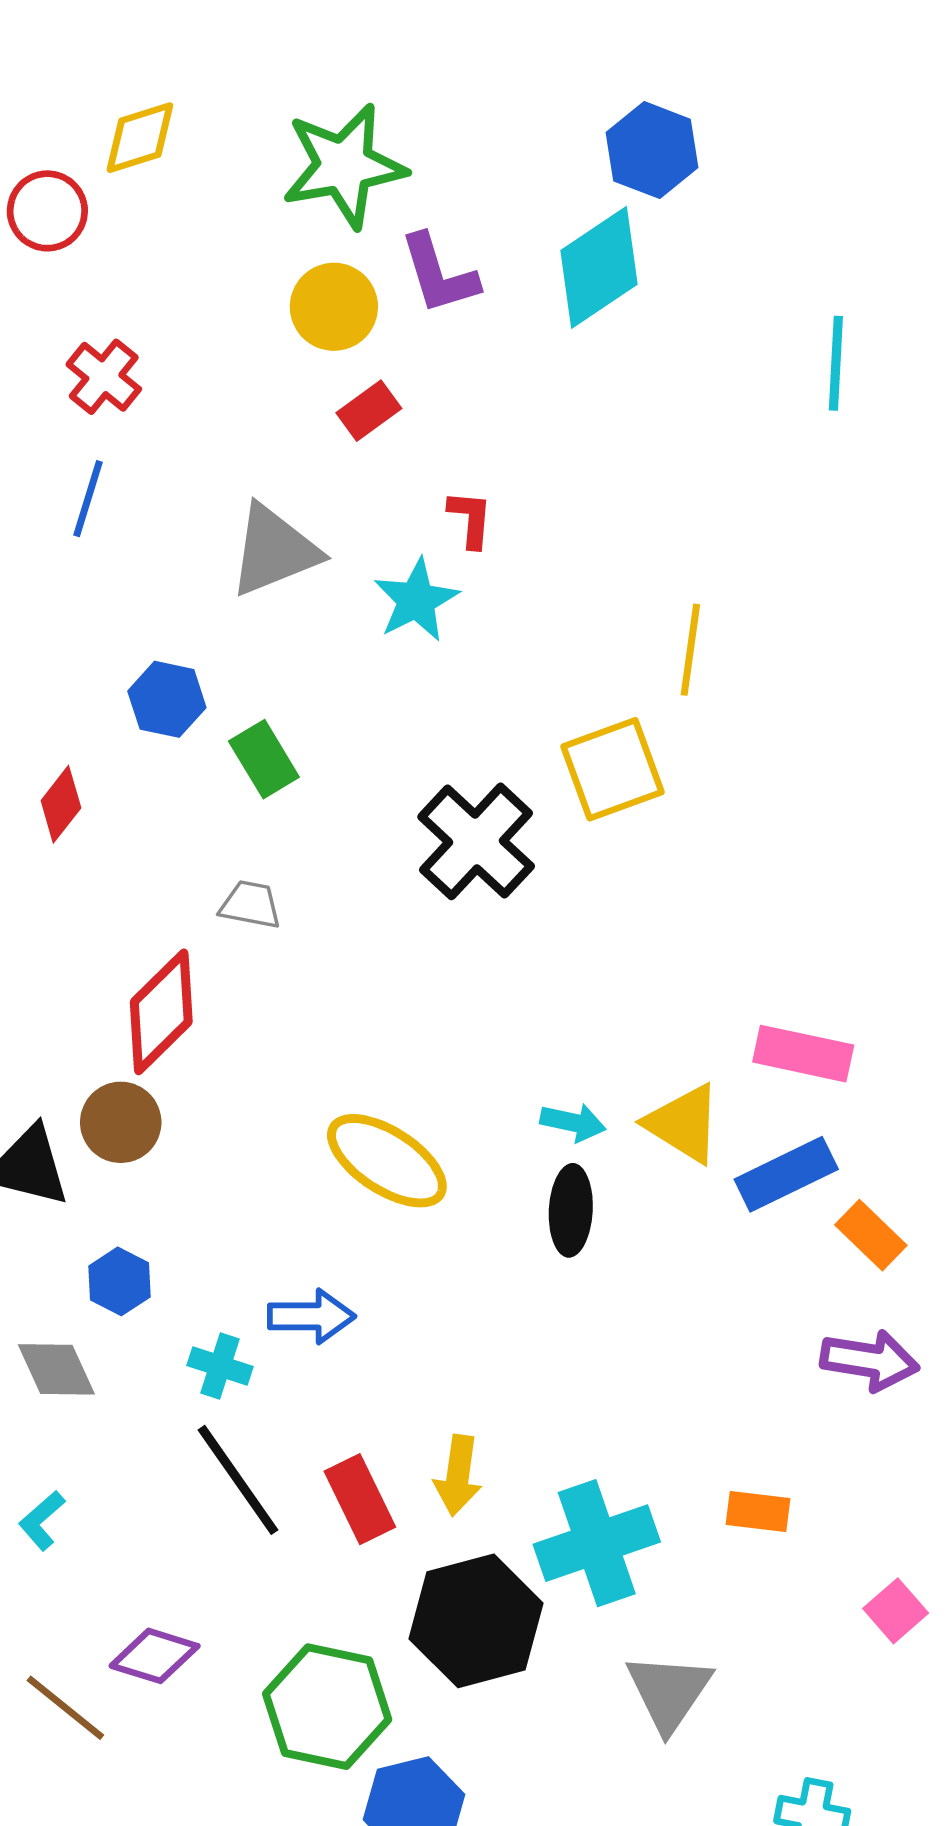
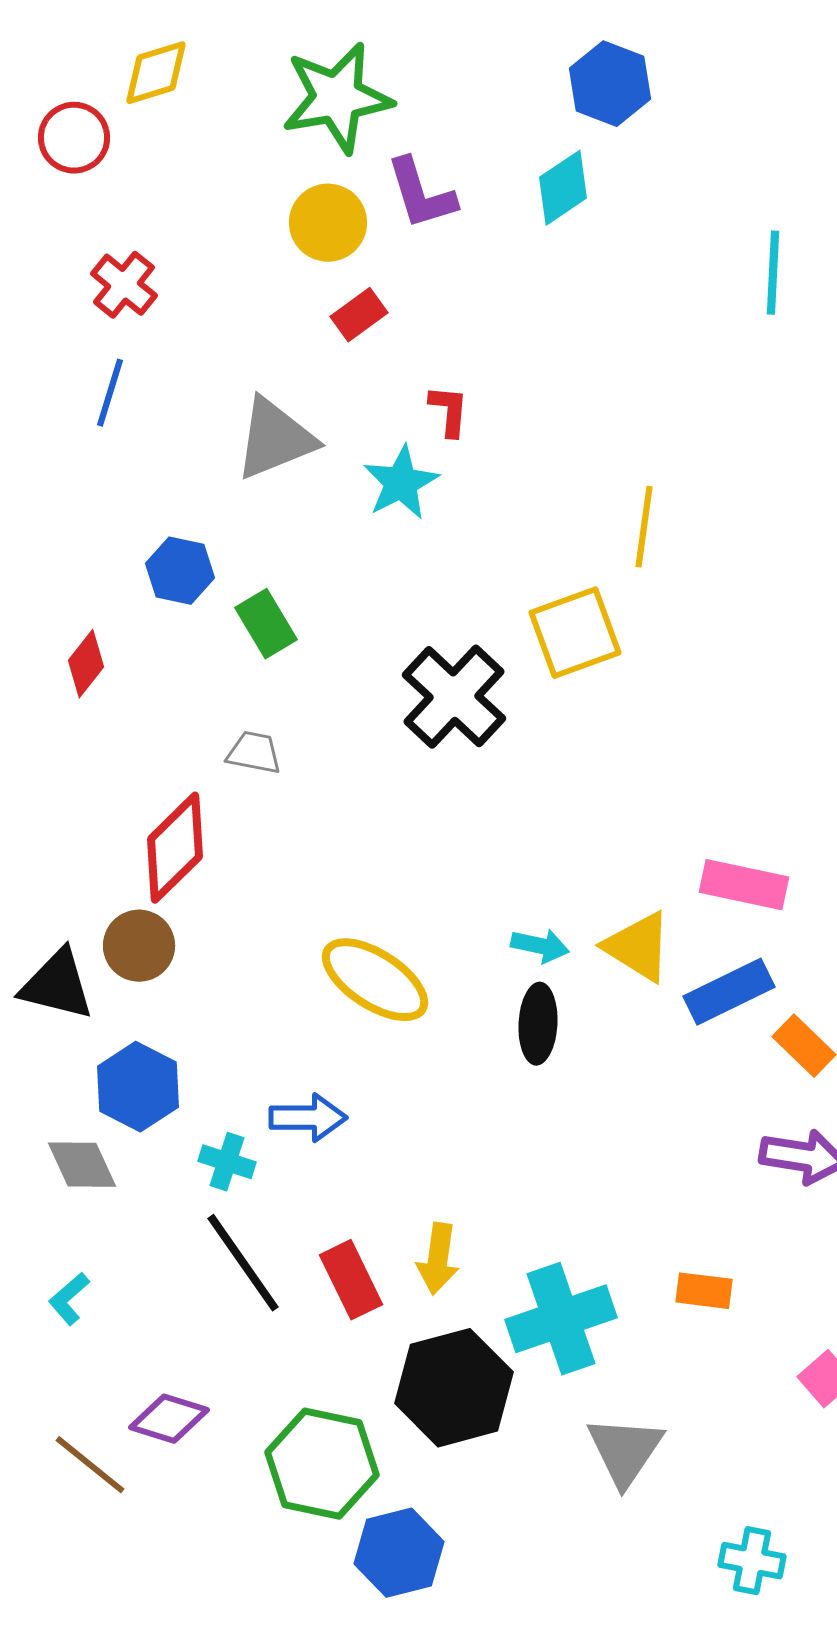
cyan diamond: (599, 267) -> (563, 188), size x0.7
blue hexagon: (120, 1281) -> (138, 1087), size x1.5

